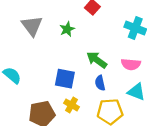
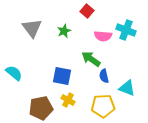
pink semicircle: (131, 64) -> (103, 36), moved
blue semicircle: (100, 83) -> (104, 76), moved

